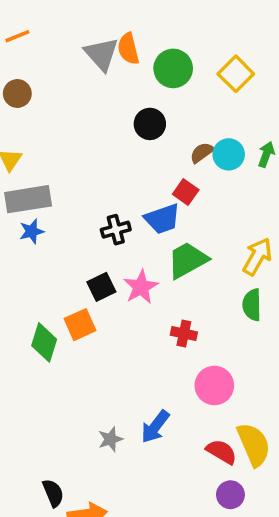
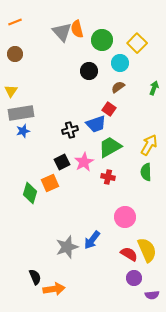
cyan circle: (229, 154) -> (120, 63), moved
red cross: (184, 334) -> (108, 177), moved
gray star: (110, 439) -> (67, 247), size x1.6

